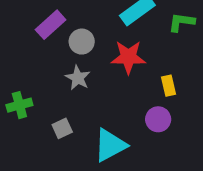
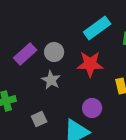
purple rectangle: (51, 25) -> (25, 54), moved
purple circle: (158, 119) -> (92, 108), moved

